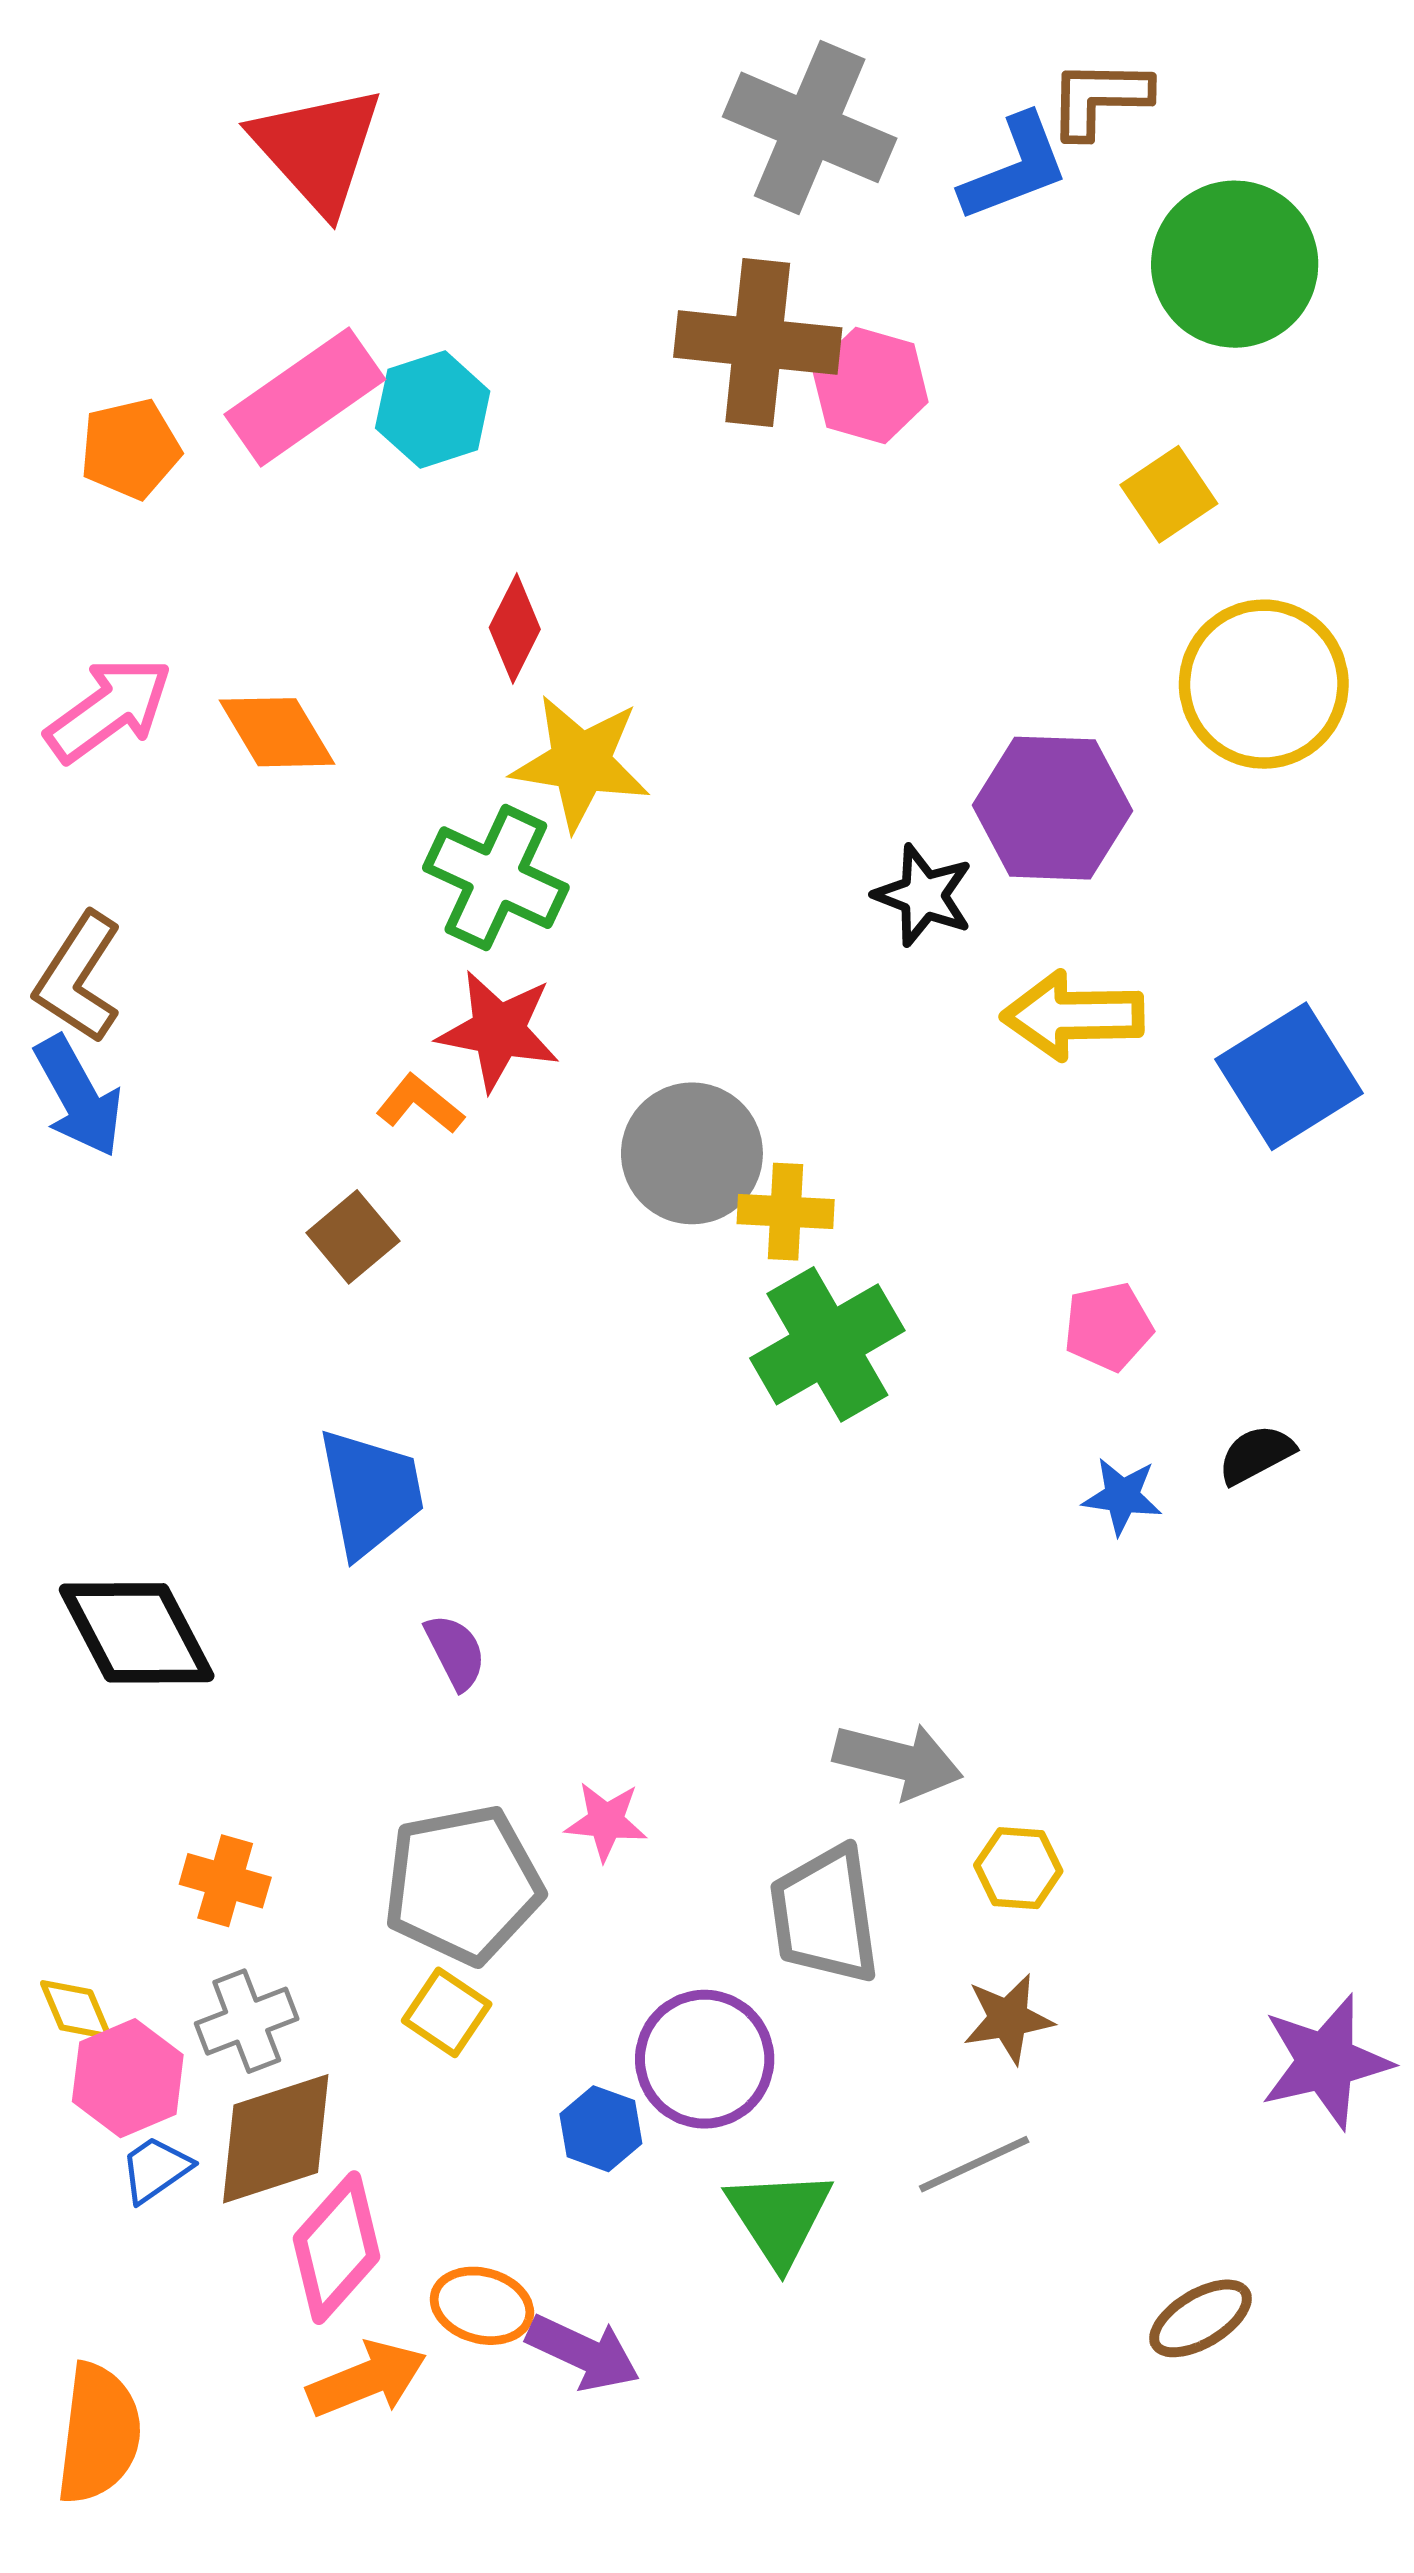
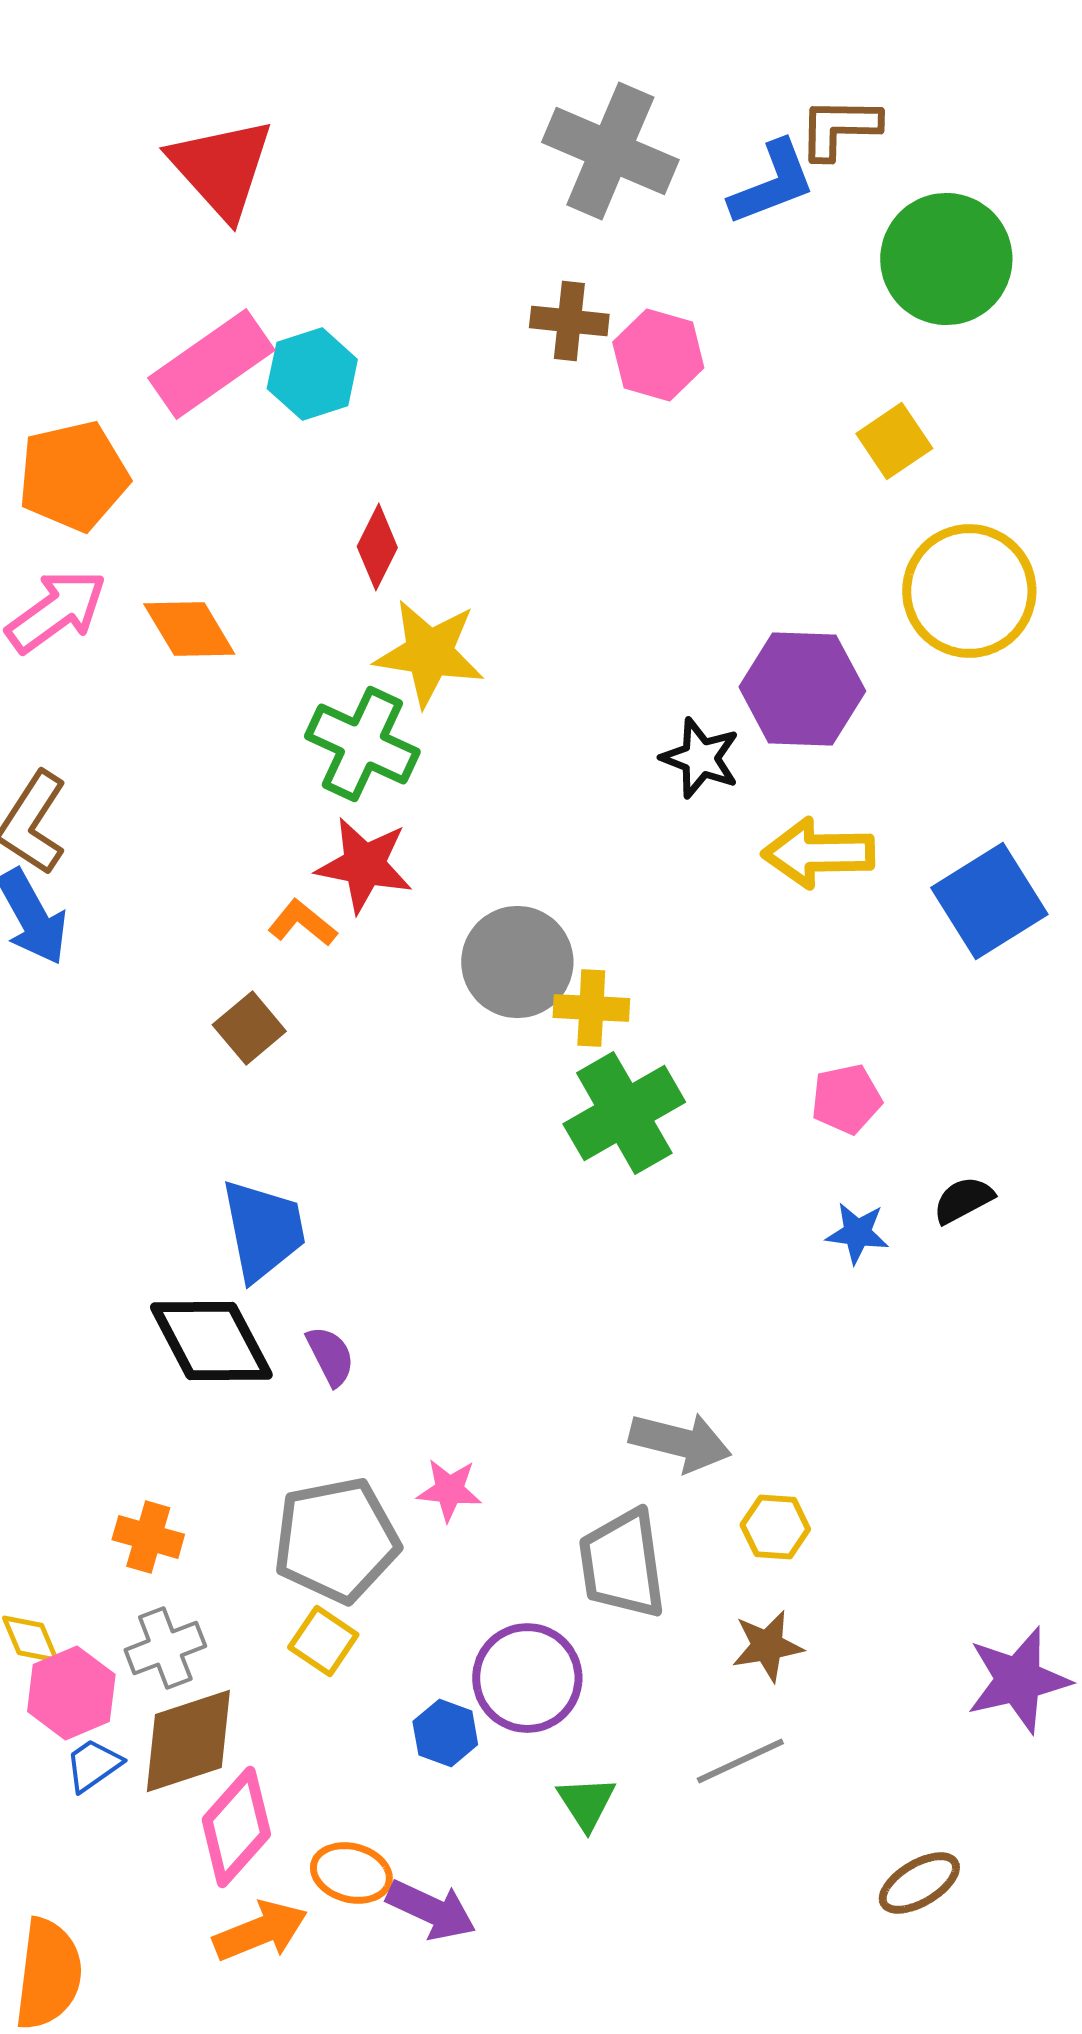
brown cross: (758, 343) -> (569, 321), size x0.6
orange pentagon: (130, 449) -> (73, 476), moved, size x1.4
black diamond: (137, 1633) -> (211, 1341), moved
green triangle: (779, 2217) -> (586, 1803), size x0.7

